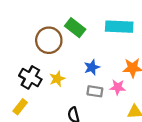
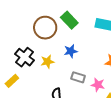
blue star: (92, 67) -> (71, 51), moved
pink star: (118, 87) -> (98, 85), moved

